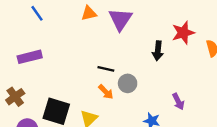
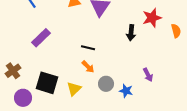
purple rectangle: (30, 57) -> (41, 38), moved, turned -30
gray circle: (128, 83) -> (106, 84), moved

